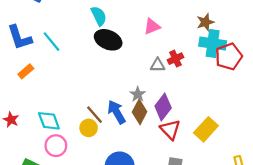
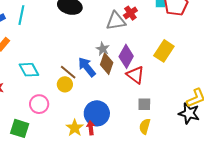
cyan line: (52, 42) -> (21, 15), turned 60
gray triangle: (158, 65) -> (116, 21), size x1.5
cyan diamond: (49, 121) -> (29, 70), moved
yellow rectangle: (206, 129) -> (164, 51), moved

